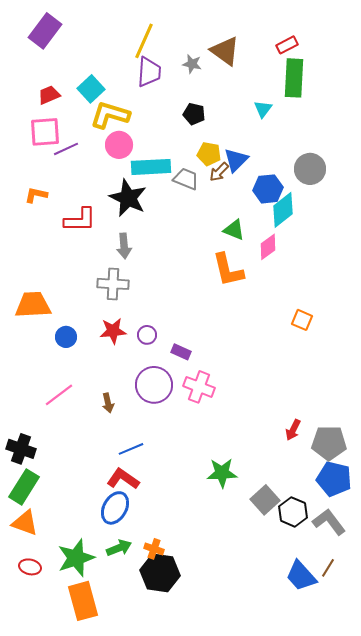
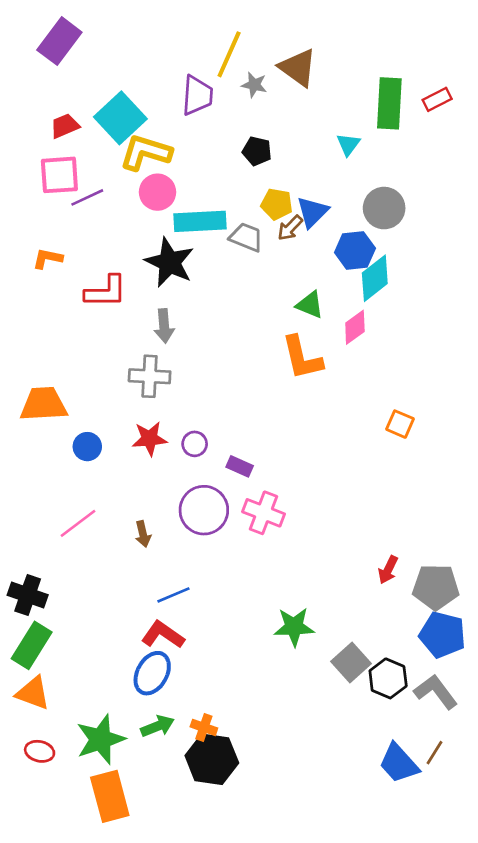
yellow line: (144, 41) -> (229, 54), moved
red rectangle: (287, 45) -> (437, 99), moved
cyan square: (91, 89) -> (120, 118), size x1.4
gray circle: (310, 169) -> (384, 208), moved

